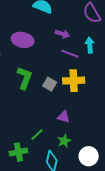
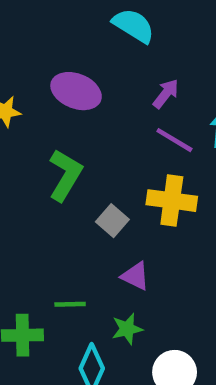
purple arrow: (62, 34) -> (166, 94), turned -80
gray square: (50, 84) -> (112, 221), moved
green line: (37, 135) -> (70, 304), turned 32

